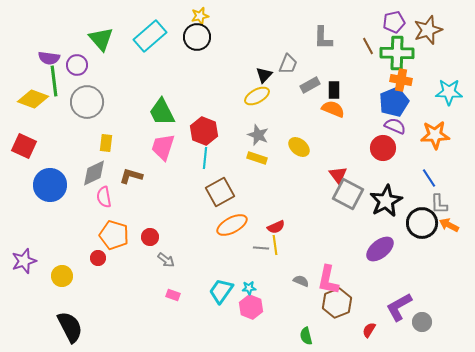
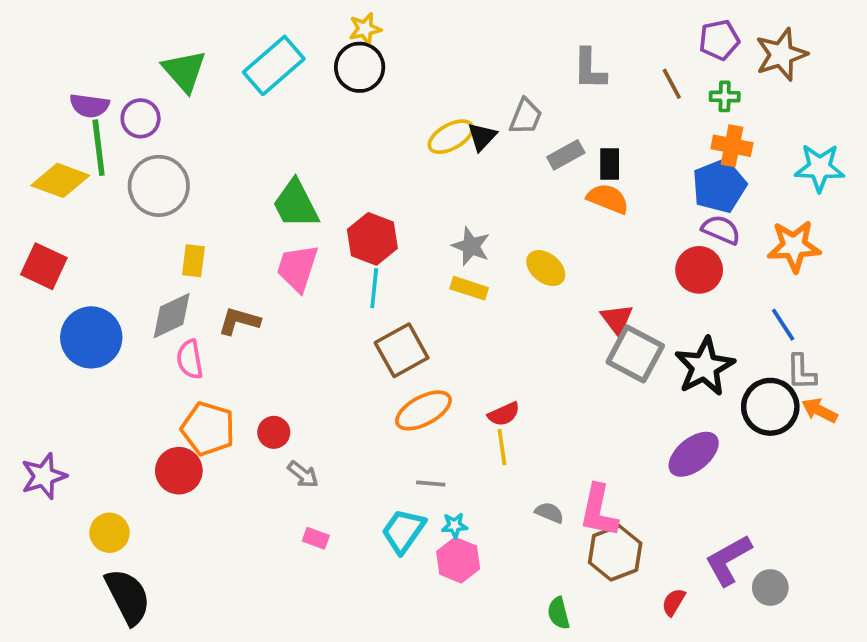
green cross: (397, 53) -> (725, 96), size x0.5
yellow ellipse: (257, 96) -> (451, 137), moved
gray line: (261, 248) -> (431, 483), moved
red circle: (98, 258) -> (179, 471), size x1.6
yellow circle: (62, 276) -> (109, 533), moved

